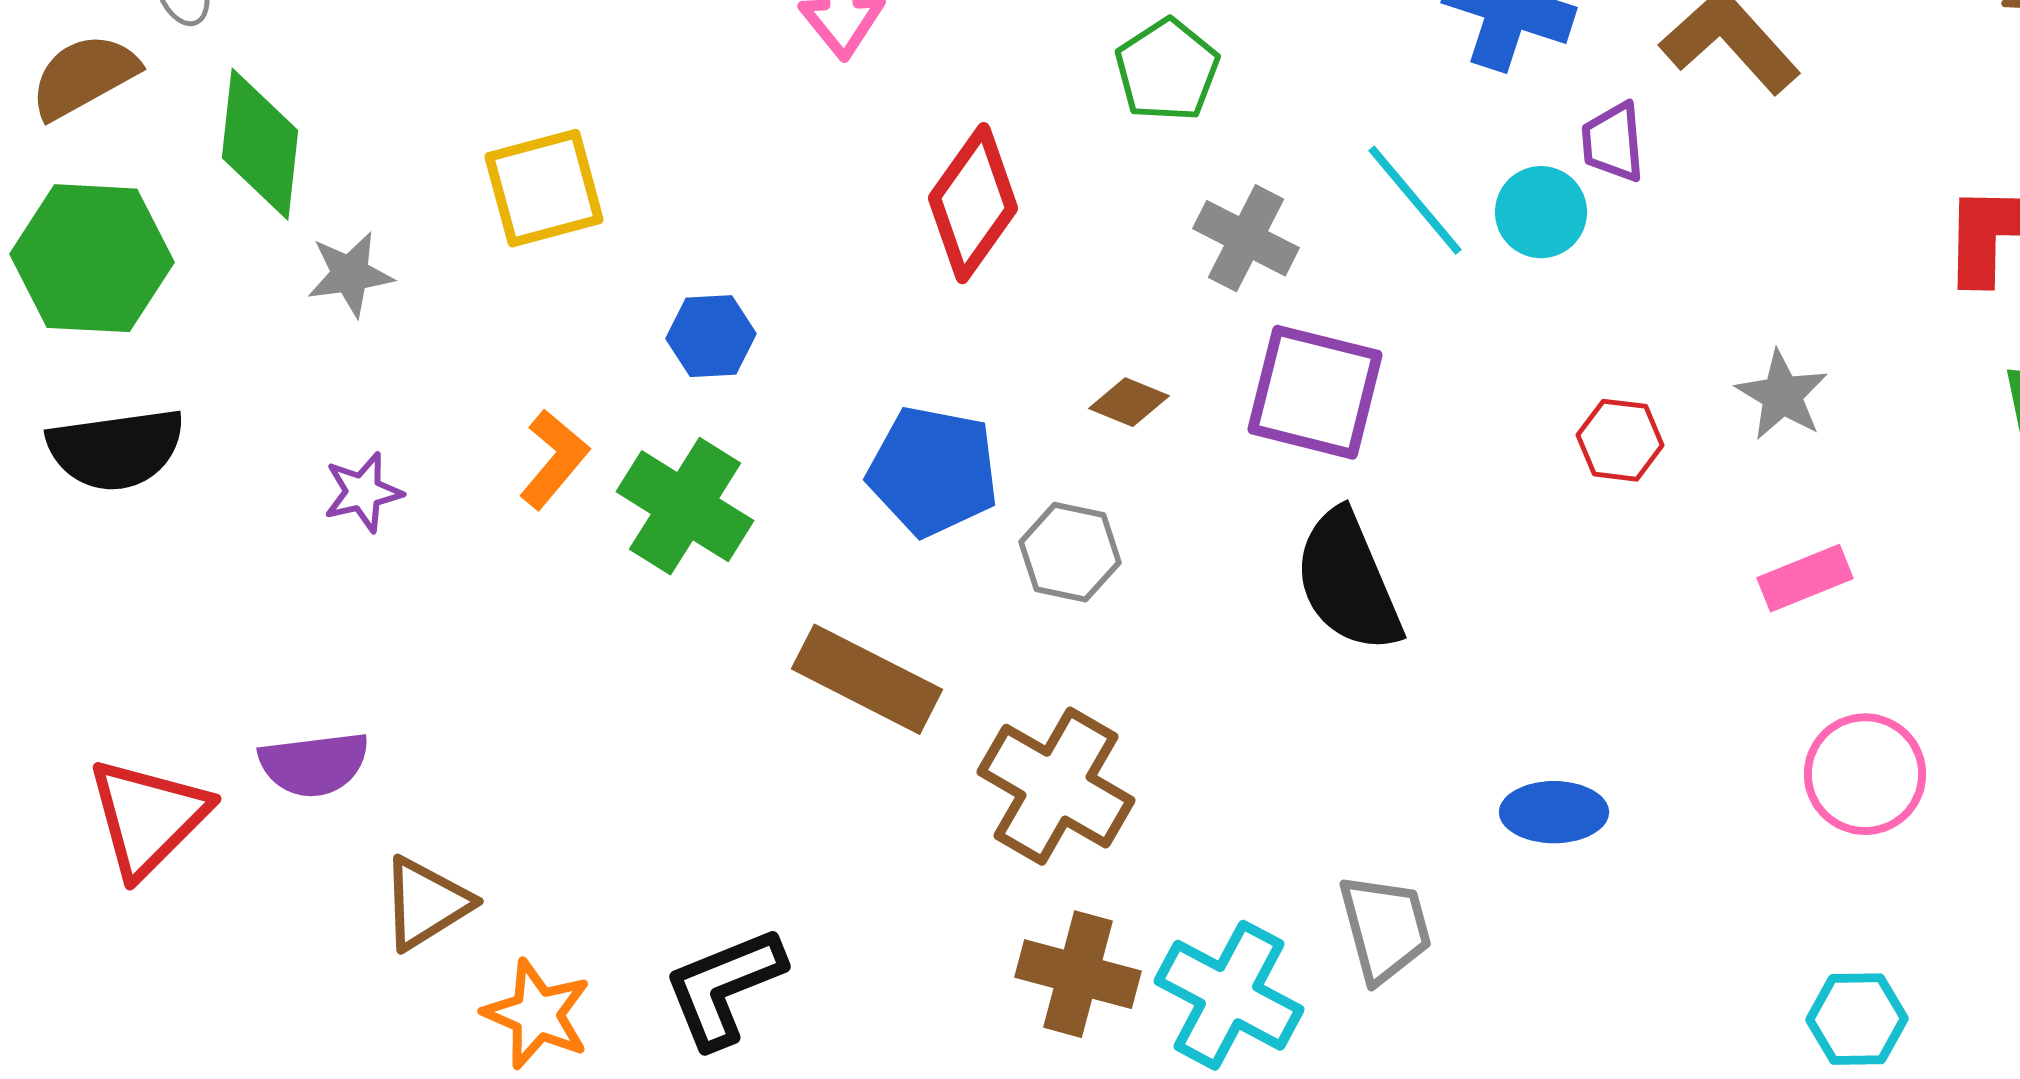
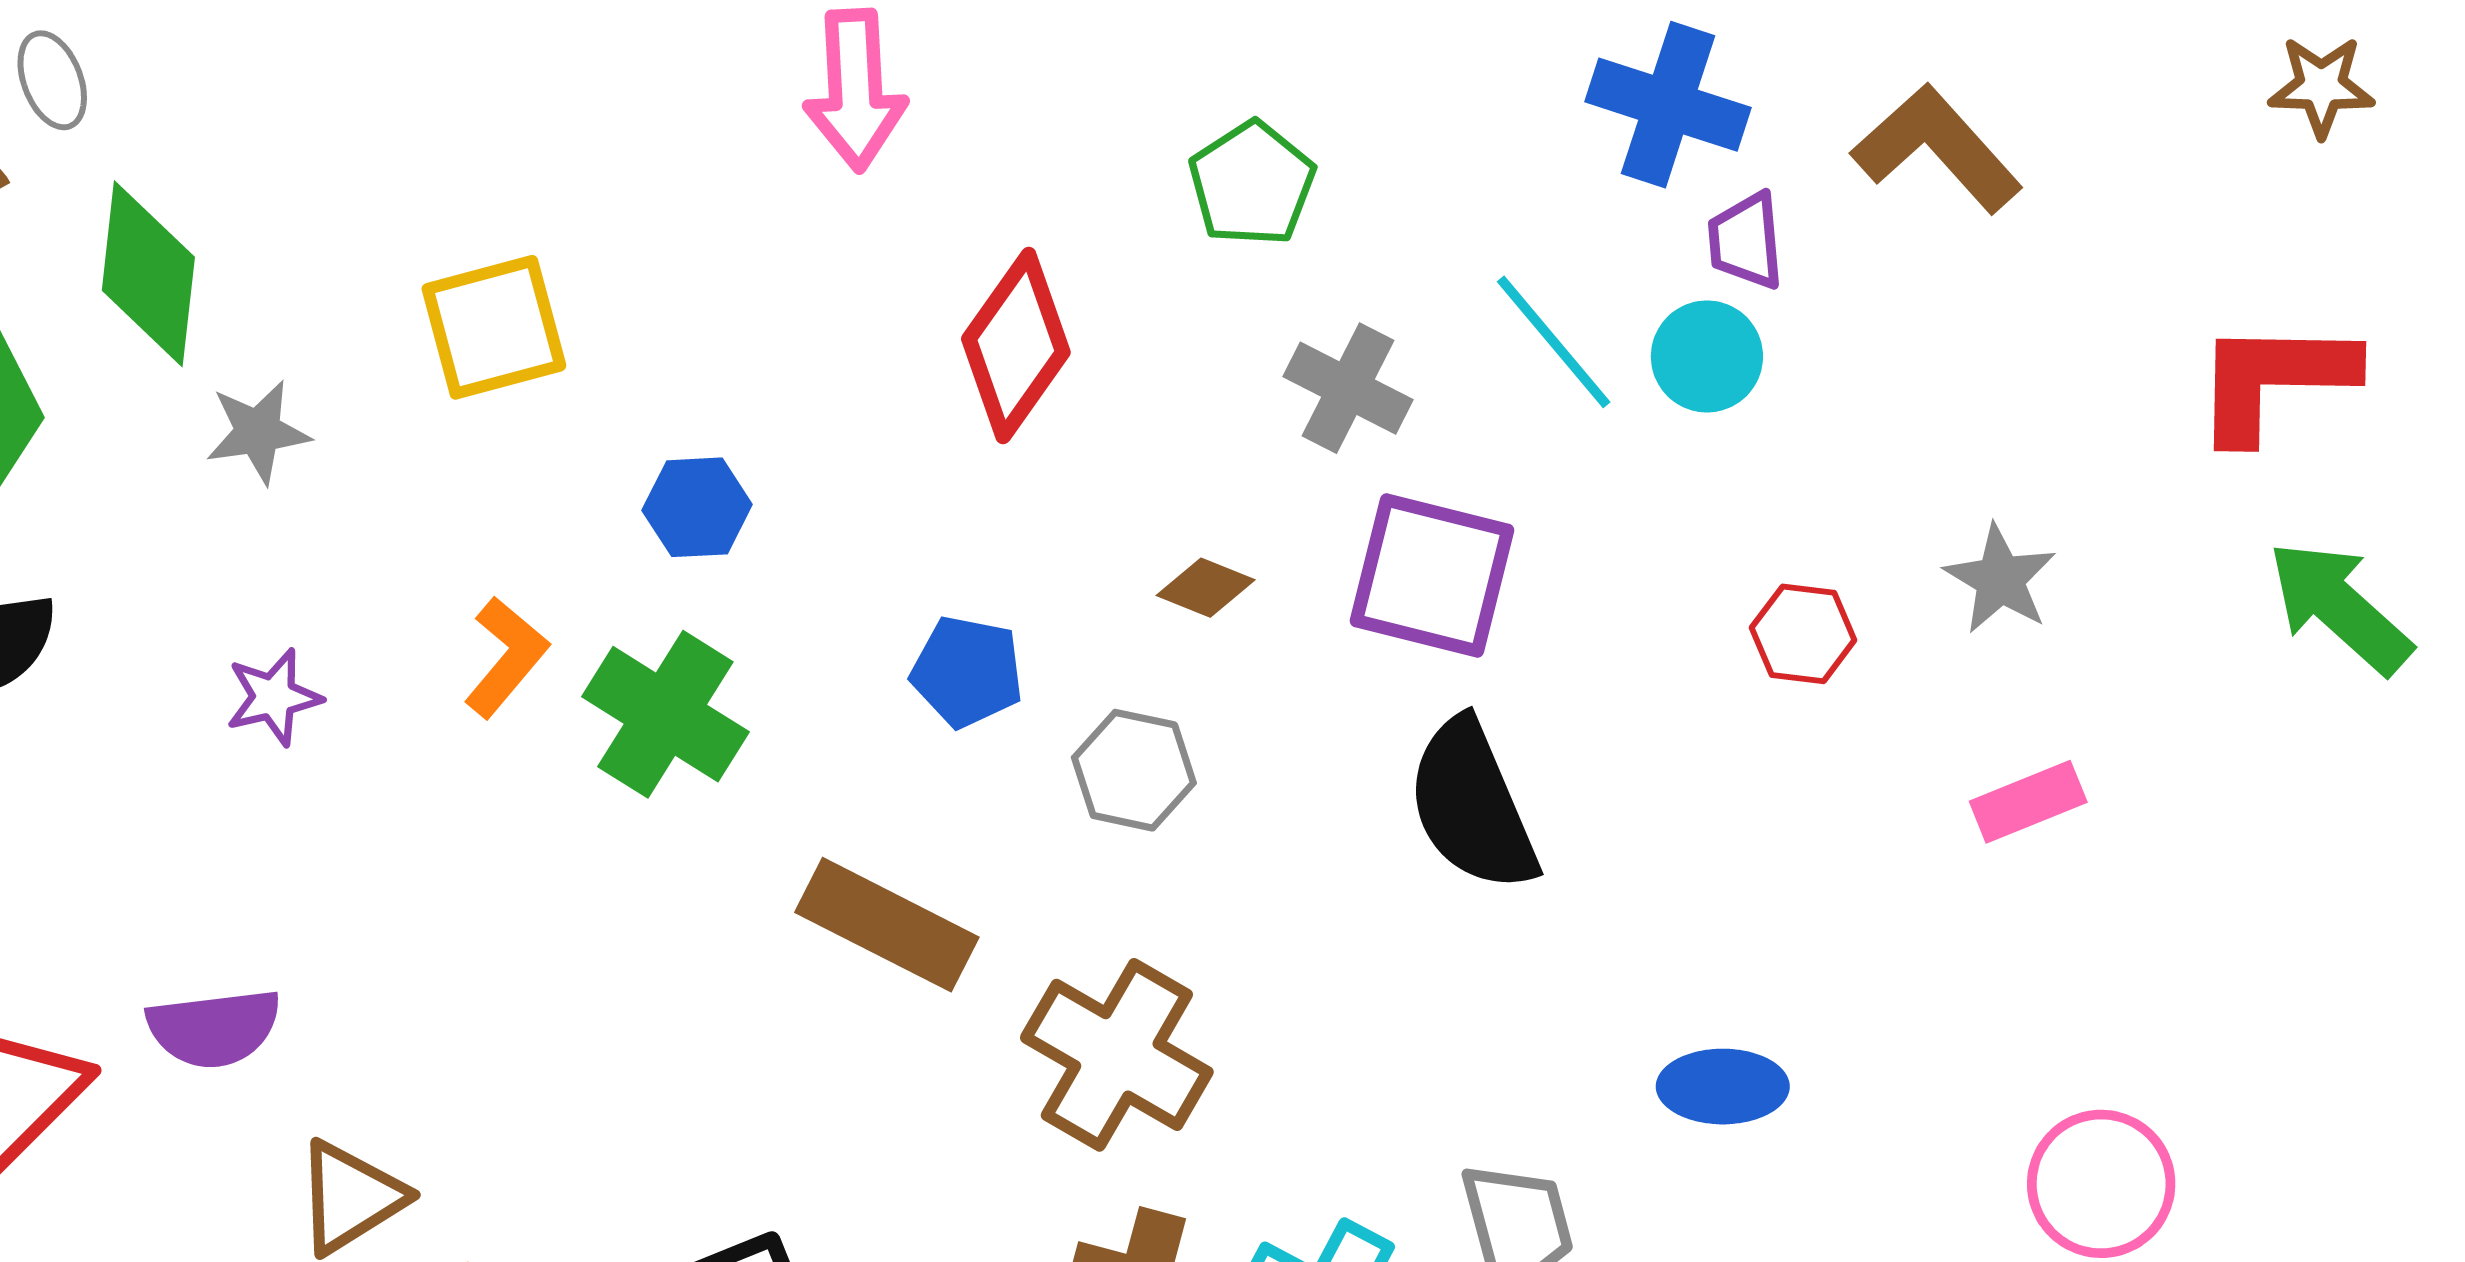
purple trapezoid: (1613, 142) -> (1746, 241), moved
blue pentagon: (933, 471) -> (967, 672), size x0.7
pink circle: (1865, 774) -> (2101, 1184), moved

